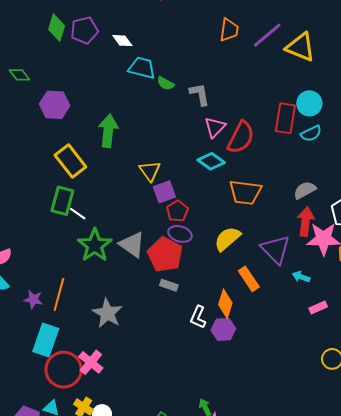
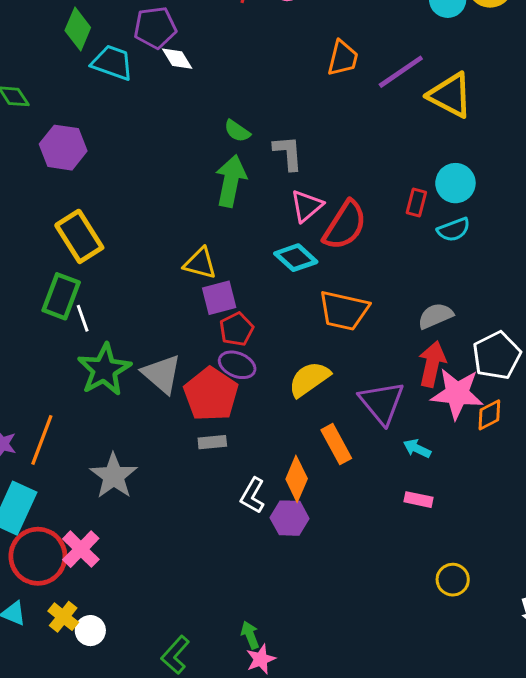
purple pentagon: (84, 30) -> (155, 28), moved
cyan trapezoid: (142, 68) -> (112, 63), moved
red rectangle: (285, 118) -> (416, 202), size x0.6
green arrow: (108, 131) -> (231, 181), moved
yellow triangle: (150, 171) -> (200, 263), turned -45
white line: (78, 214) -> (83, 318), turned 30
gray rectangle: (169, 285) -> (212, 442), turned -30
pink rectangle: (318, 308) -> (419, 500), moved, turned 30

